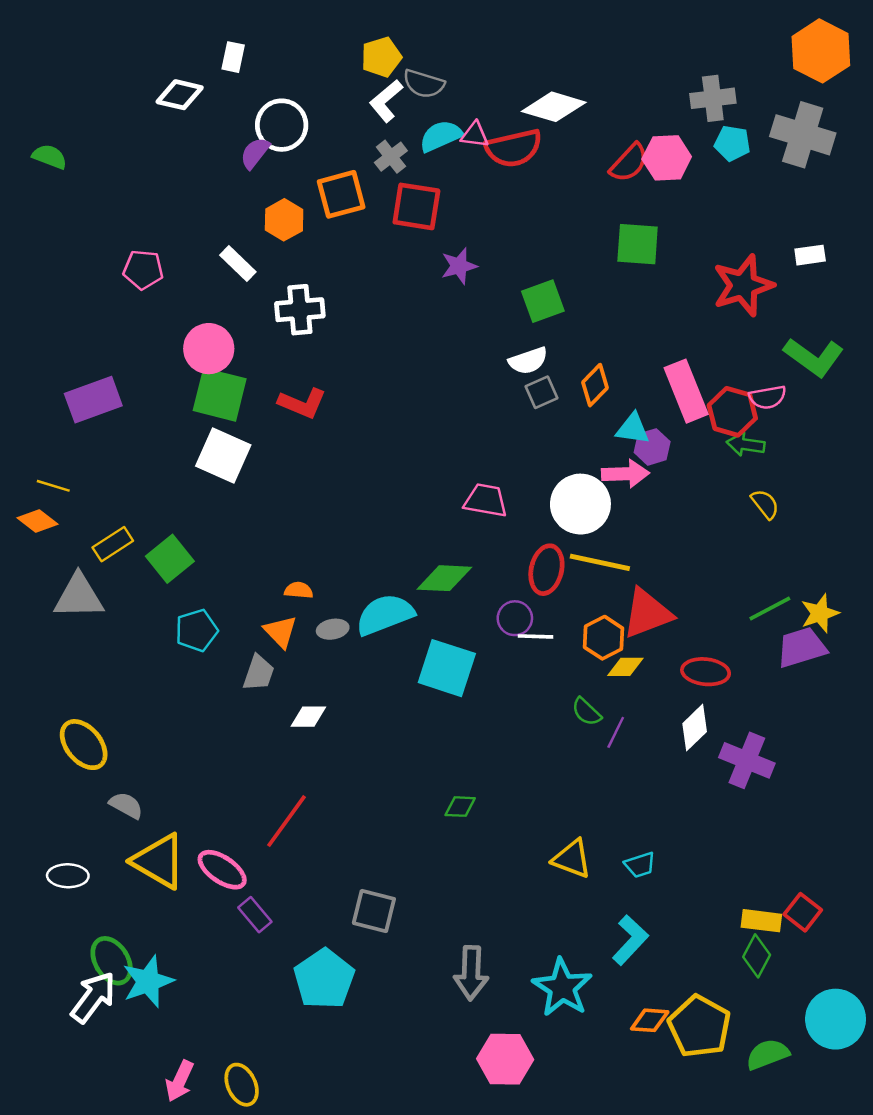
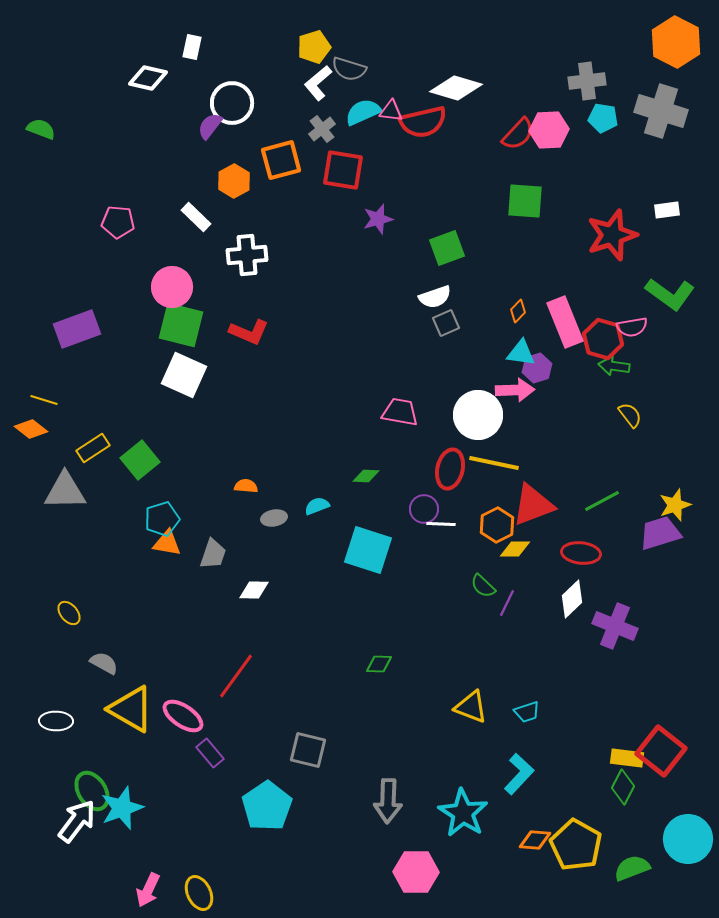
orange diamond: (595, 385) -> (518, 311), moved, size x0.7
green diamond: (444, 578) -> (366, 476), size x0.6
green line: (770, 609) -> (602, 501), moved
cyan semicircle: (385, 615) -> (317, 506), size x0.5
orange triangle: (280, 632) -> (167, 543), moved, turned -36
yellow ellipse: (84, 745) -> (69, 613), size x0.6
red square: (803, 912) -> (661, 751), size x1.6

